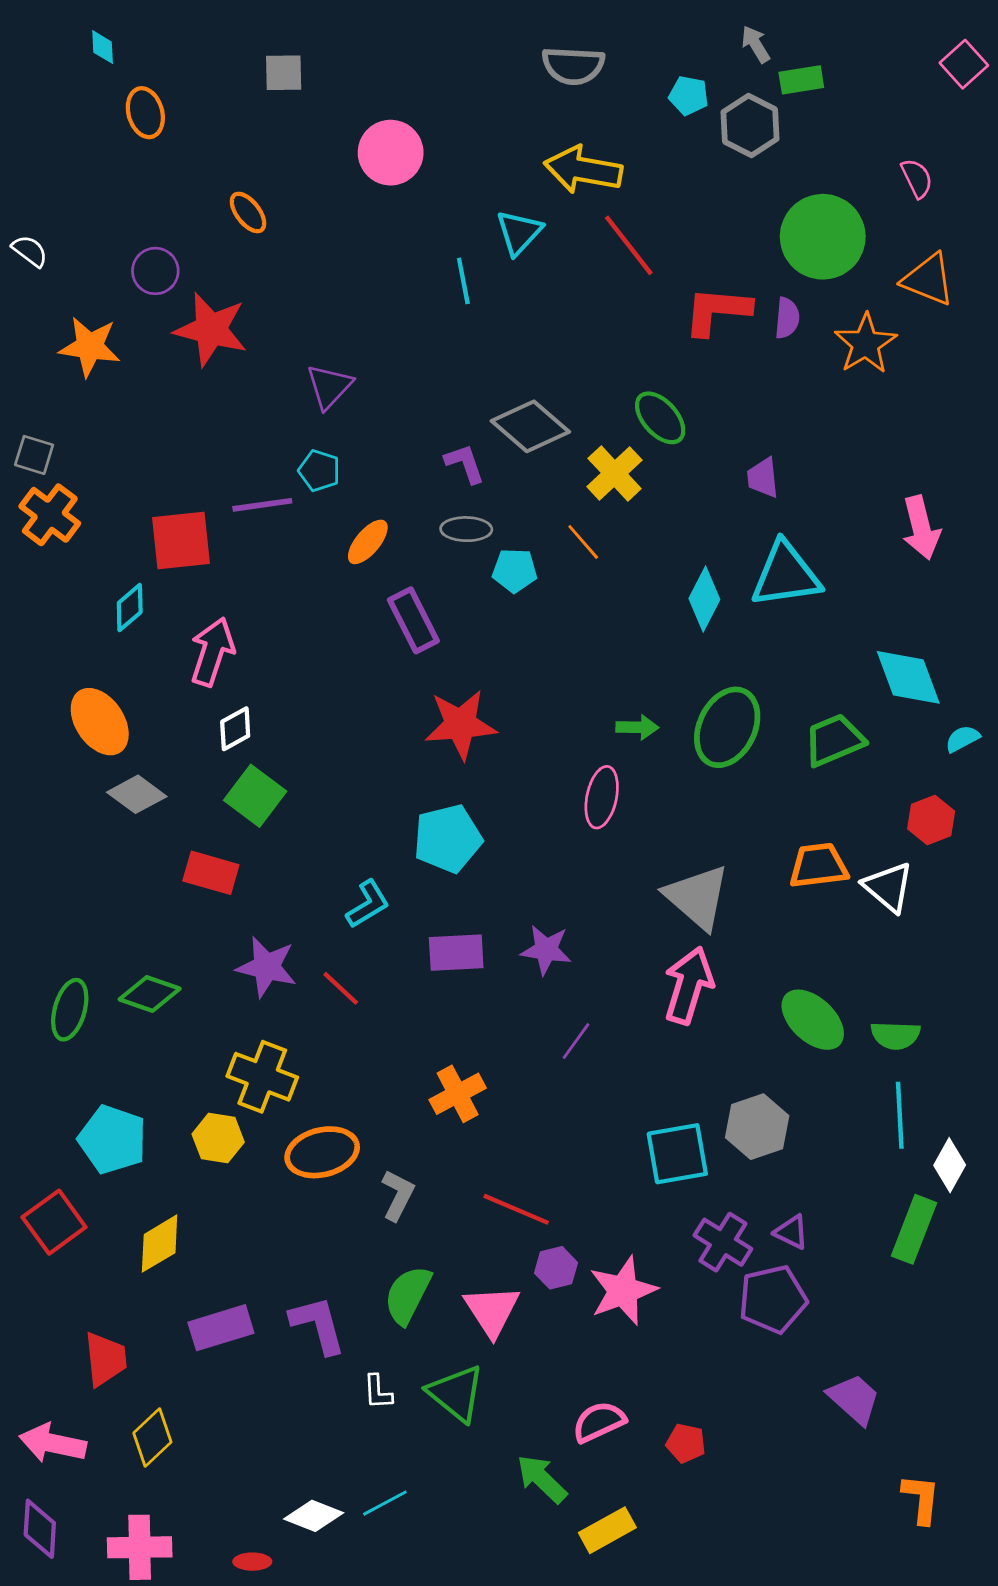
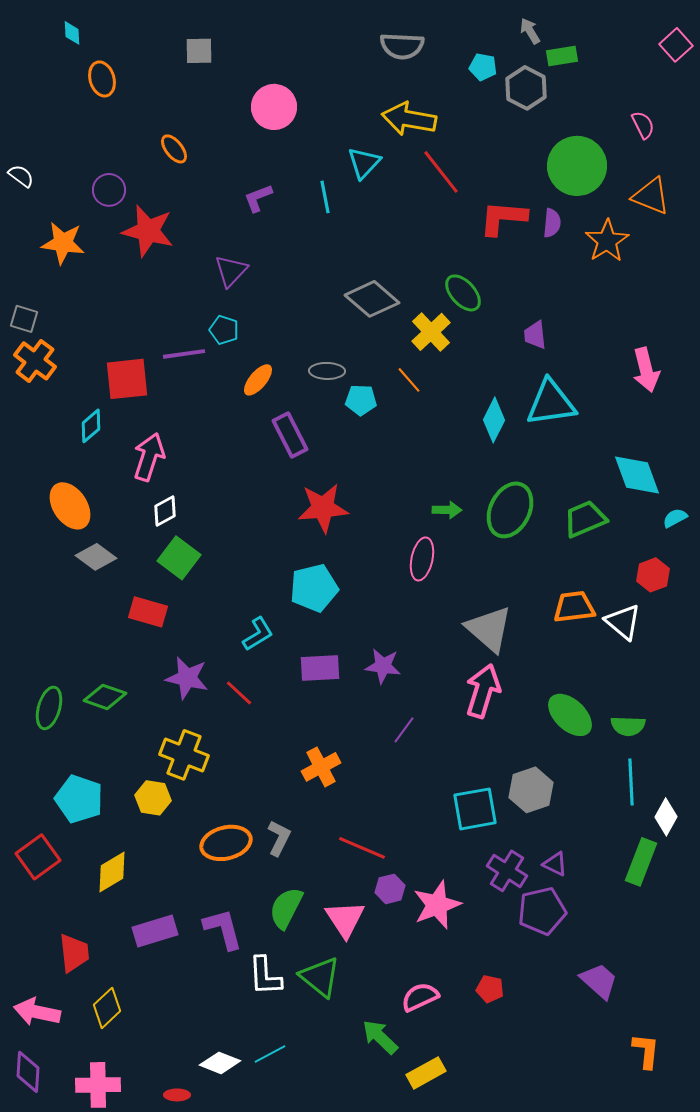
purple L-shape: (465, 463) -> (258, 198), moved, turned -92
orange ellipse: (322, 1152) -> (226, 843), moved
white L-shape: (378, 1392) -> (265, 976), size x1.6
red pentagon: (686, 1443) -> (490, 989), moved

